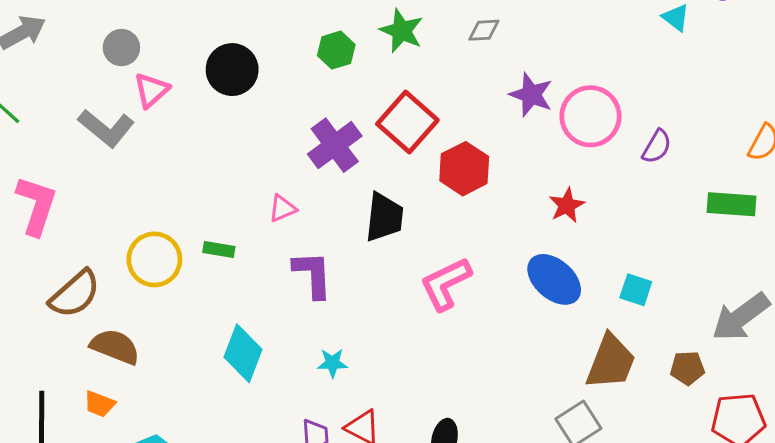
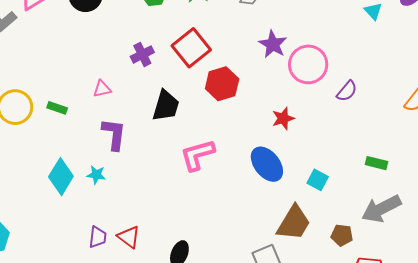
purple cross: (335, 145) -> (142, 54), size x0.7
green rectangle: (731, 204) -> (376, 163), moved, size x0.7
cyan star: (332, 363) -> (96, 175), moved

